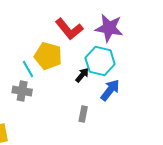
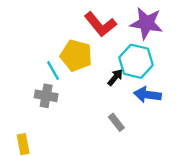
blue arrow: (110, 90) -> (148, 95), turned -120
gray rectangle: (83, 114) -> (116, 122), turned -49

